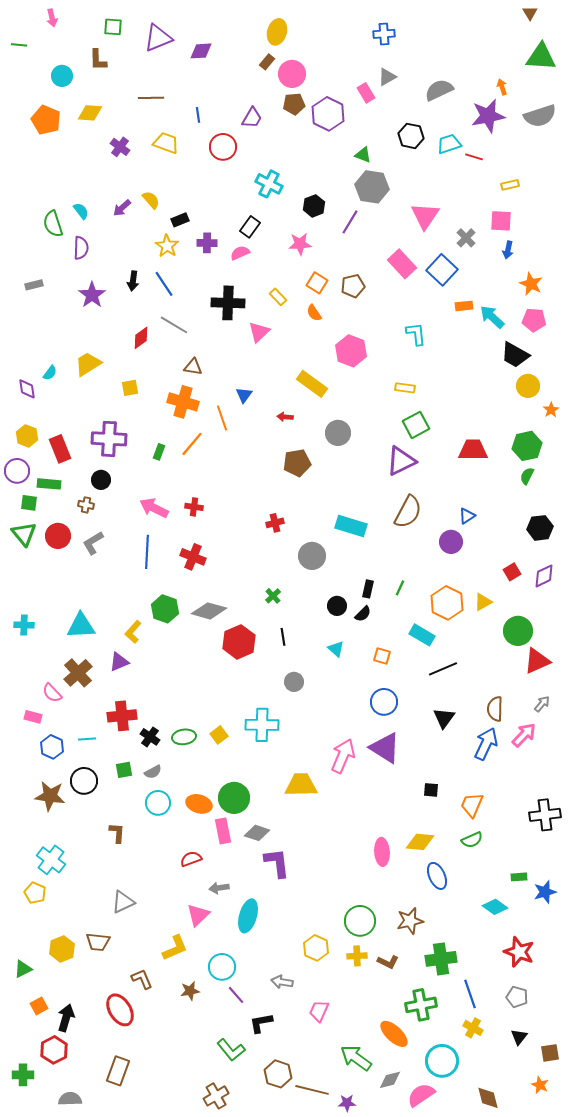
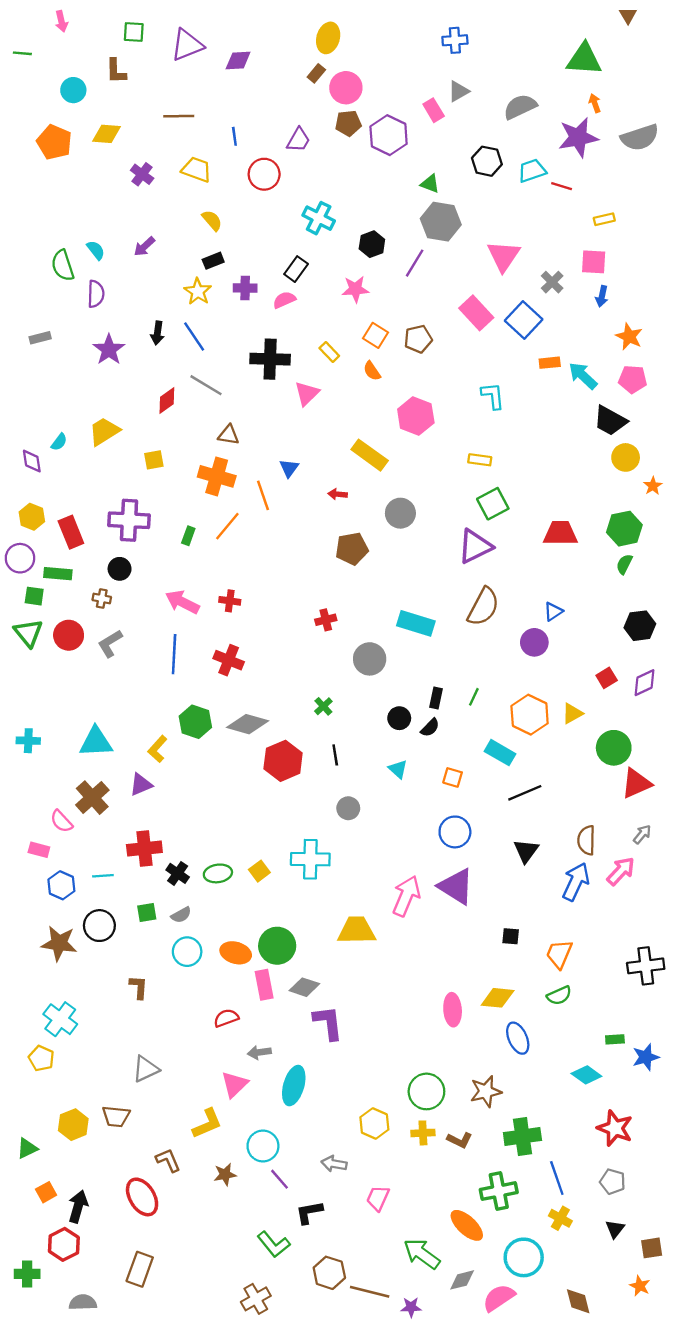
green triangle: (541, 57) -> (584, 59), moved
yellow semicircle: (151, 200) -> (212, 220), moved

